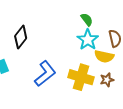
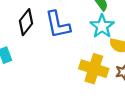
blue L-shape: (45, 74) -> (58, 25), moved, turned 116

